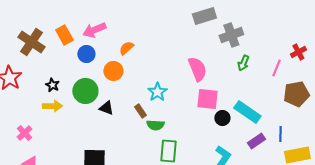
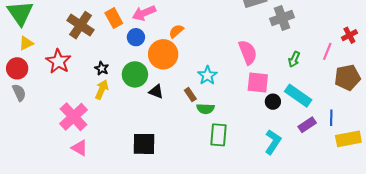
green arrow: (243, 63) -> (294, 59), moved
orange circle: (113, 71) -> (163, 54), size x1.5
yellow arrow: (52, 106) -> (102, 90), turned -66
pink cross: (24, 133) -> (74, 117), size x1.8

